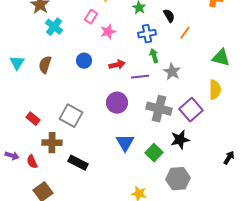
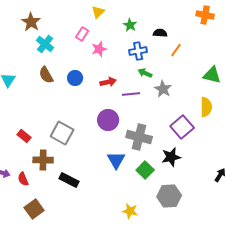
black semicircle: (169, 16) -> (160, 33), turned -56
green arrow: (154, 56) -> (145, 73), turned -48
brown semicircle: (45, 65) -> (46, 75), moved, turned -48
gray cross: (159, 109) -> (139, 137), moved

